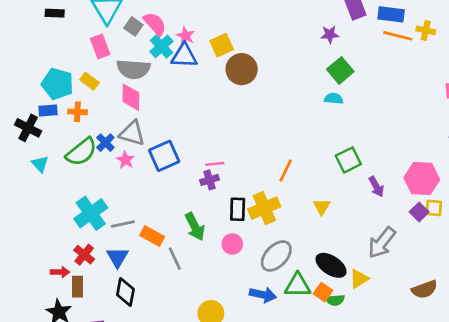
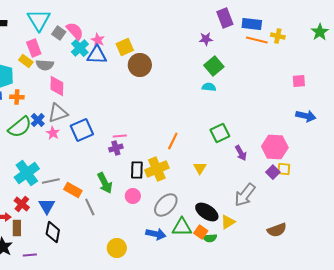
gray semicircle: (133, 69) -> (45, 65), moved, size x0.7
yellow rectangle: (89, 81) -> (26, 61), moved
gray triangle: (132, 133) -> (58, 113), turned -35

